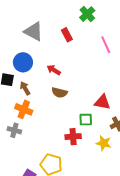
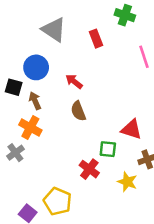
green cross: (87, 14) -> (125, 15), turned -35
brown semicircle: (60, 93) -> (78, 111), turned 49
gray cross: (14, 130) -> (15, 153), turned 32
red cross: (73, 137) -> (89, 169), turned 35

